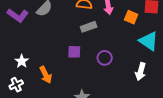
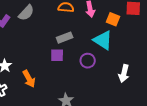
gray rectangle: (89, 27) -> (65, 38), moved
cyan triangle: (149, 41) -> (103, 40), moved

